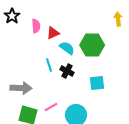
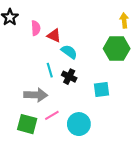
red triangle: (53, 33) -> (54, 36), turned 48
green hexagon: (92, 45) -> (117, 49), moved
gray arrow: (21, 88) -> (36, 95), moved

